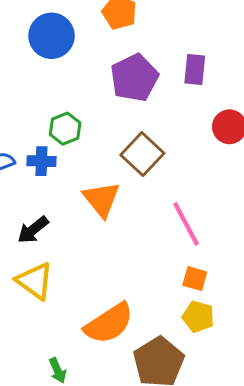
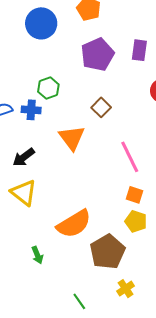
brown square: (142, 154) -> (101, 107), size x0.7

